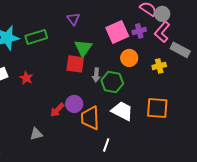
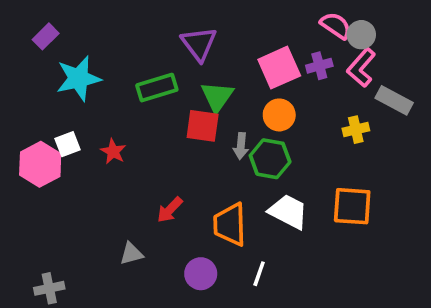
purple triangle: (73, 19) -> (199, 44), size x1.5
green rectangle: (36, 37) -> (157, 88), moved
orange circle: (129, 58) -> (279, 115), moved
purple circle: (74, 104) -> (201, 274), moved

